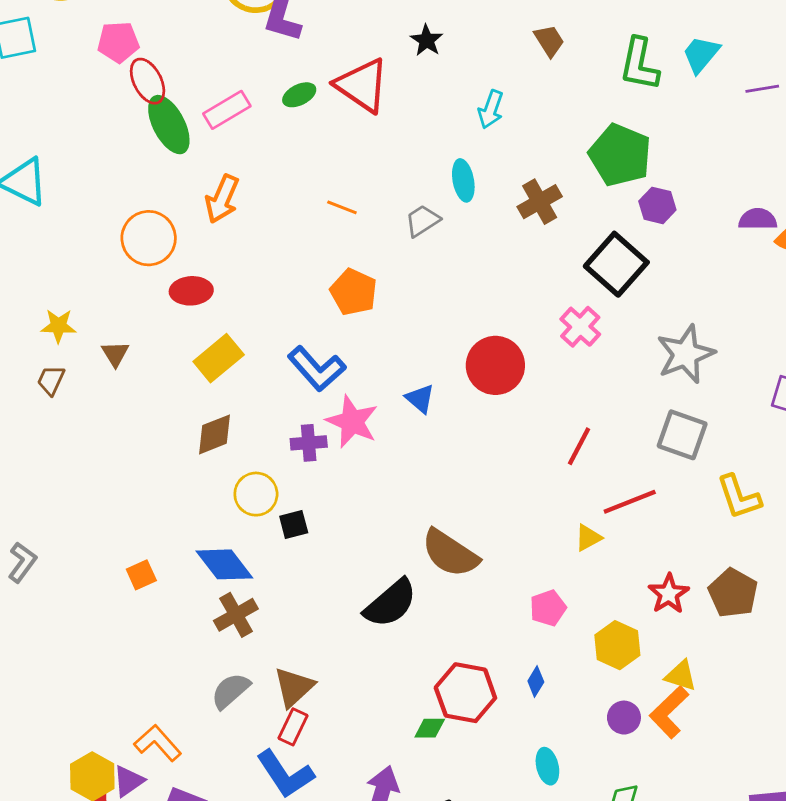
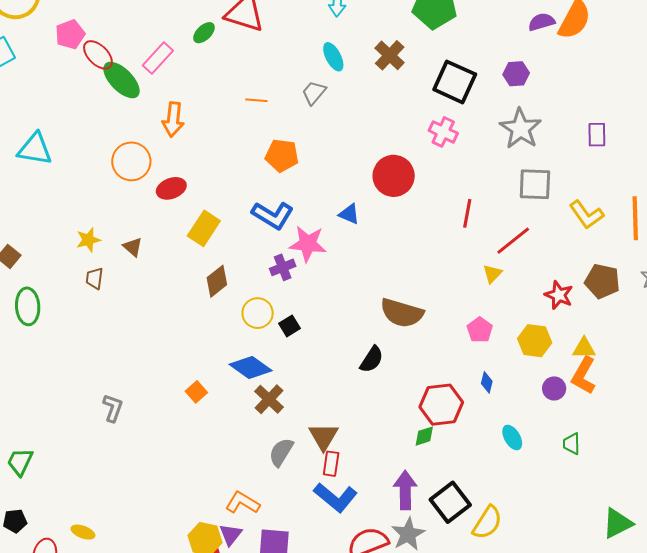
purple hexagon: (657, 205) -> (516, 74), moved
black semicircle: (390, 603) -> (372, 359), size x0.7

